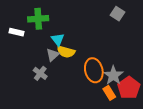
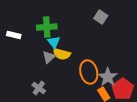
gray square: (118, 14) -> (101, 17), moved
green cross: (38, 19) -> (47, 27), moved
gray cross: (40, 73) -> (39, 88), moved

